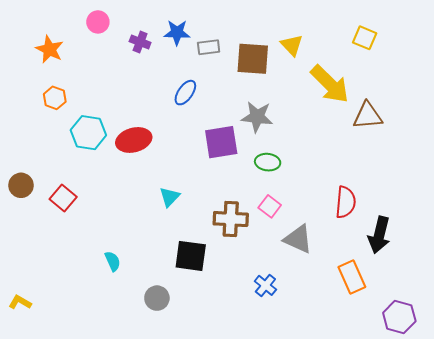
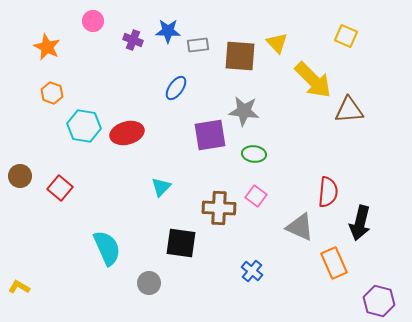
gray triangle: (298, 239) -> (300, 227), moved
cyan semicircle: (113, 261) -> (107, 248), size x1.8

